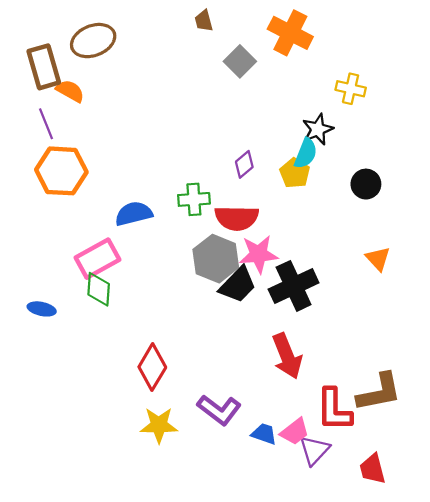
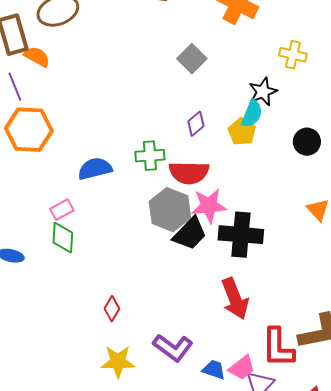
gray square: (240, 61) -> (192, 59), moved
pink rectangle: (98, 259) -> (62, 210), size x0.6
black cross: (294, 286) -> (241, 235), turned 30
red diamond: (152, 367) -> (112, 309), size x0.6

